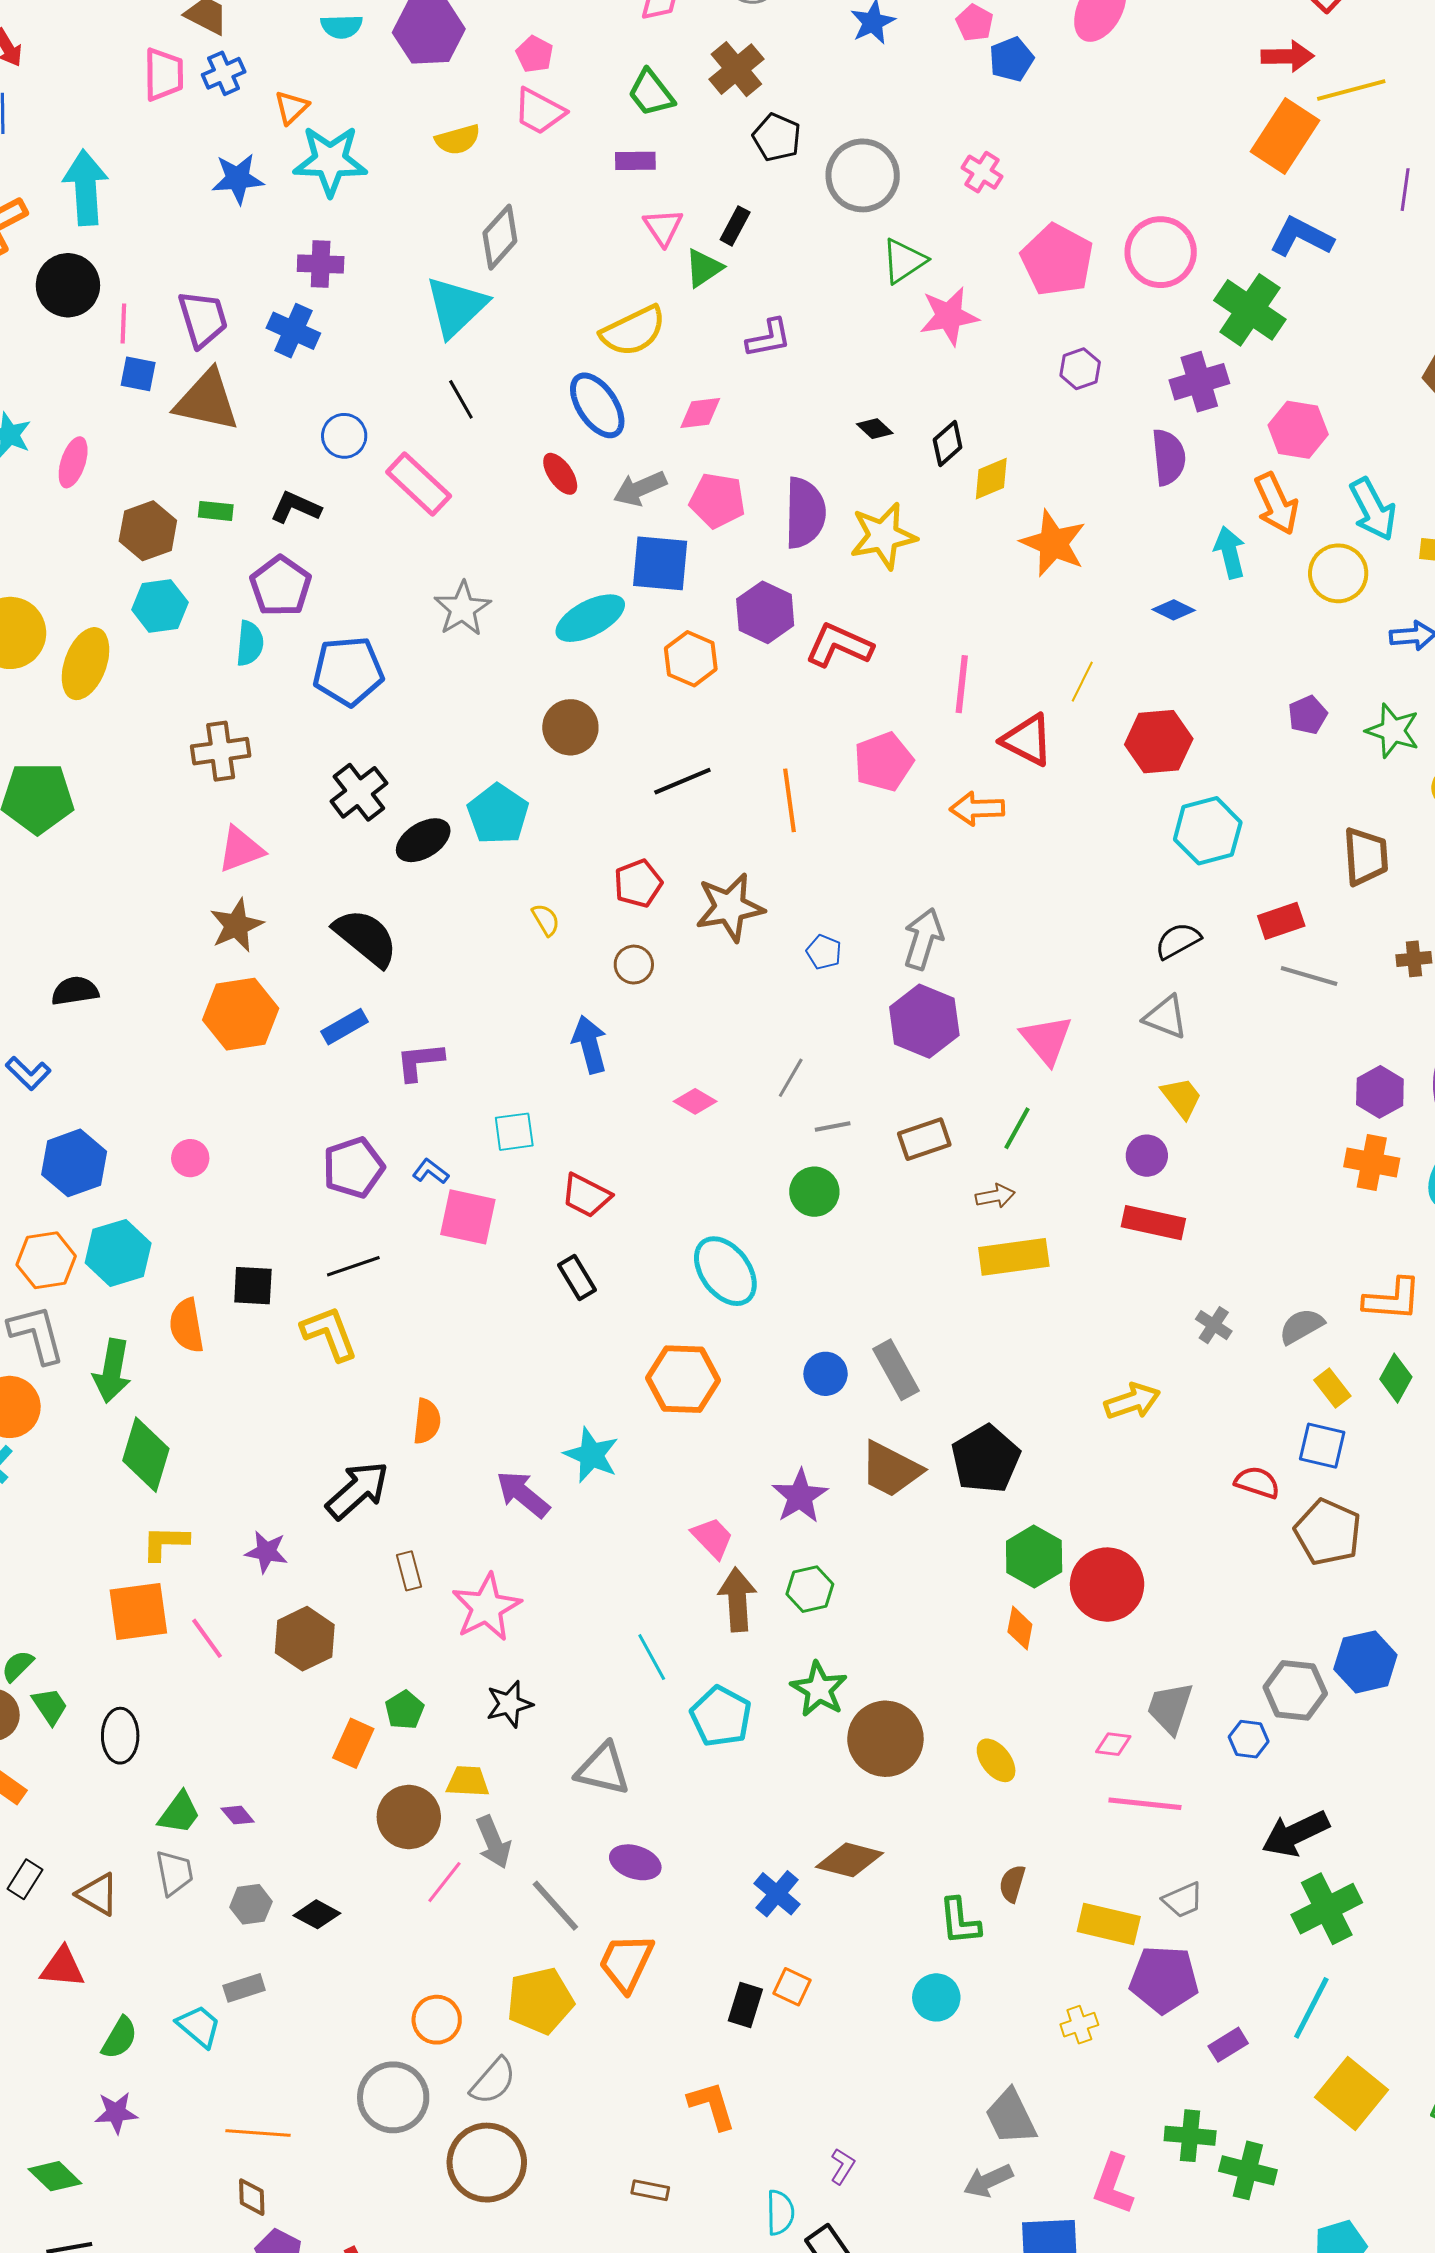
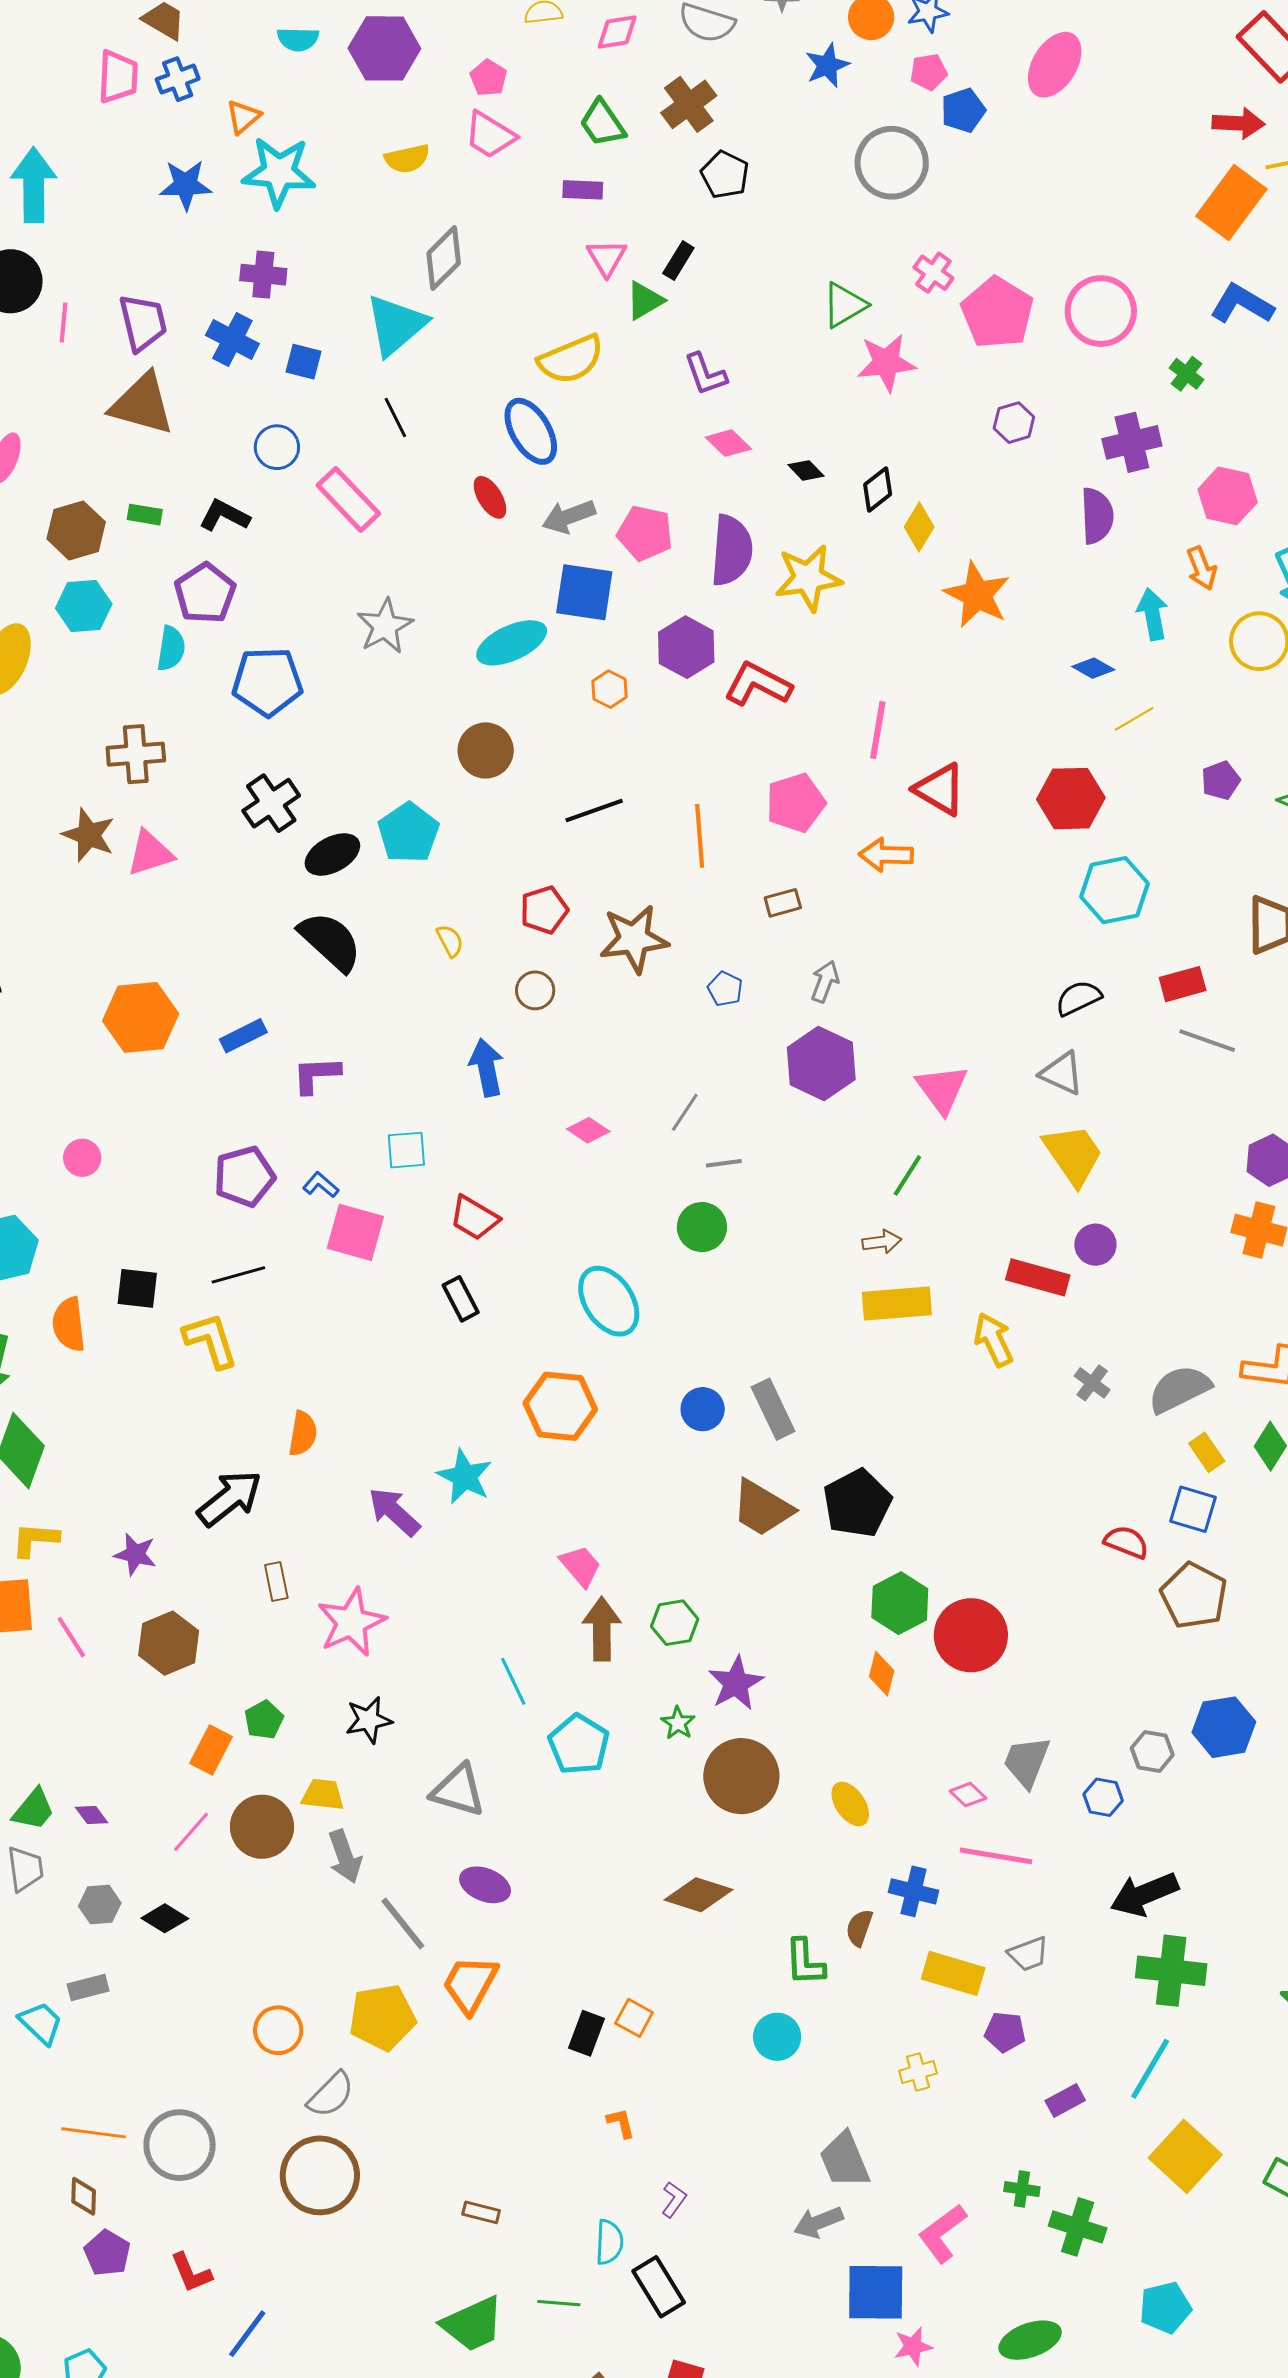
pink pentagon: (975, 23) -> (929, 72), turned 30
pink cross: (982, 172) -> (933, 273), moved
gray circle: (863, 175) -> (892, 163), moved
green cross: (1250, 310) -> (1186, 374), size x0.5
purple L-shape: (769, 338) -> (705, 374), turned 78
blue square: (138, 374) -> (303, 362), moved
pink diamond: (700, 413) -> (728, 443), moved, turned 48
yellow diamond: (991, 479) -> (919, 527), turned -39
orange arrow: (1276, 504) -> (1202, 568), size x0.7
orange hexagon: (691, 659) -> (609, 689), size x0.7
yellow line: (1082, 682) -> (1134, 719), moved, turned 30
brown star: (236, 925) -> (89, 835), moved, turned -30
black semicircle: (366, 938) -> (330, 941), moved
gray arrow: (923, 939) -> (825, 982), size x0.7
yellow trapezoid: (1182, 1098) -> (1073, 1155), size x1.5
brown rectangle: (924, 1139) -> (783, 903), moved, size x0.7
purple circle: (1147, 1156) -> (1095, 1245), moved
gray semicircle: (1301, 1326) -> (1179, 1389), size x1.4
yellow arrow: (1132, 1401) -> (994, 1340), moved, turned -100
purple star: (800, 1496) -> (736, 1683), moved
green star: (819, 1689) -> (678, 1723), size x0.6
gray hexagon: (1295, 1690) -> (1152, 1751), size x0.7
pink diamond: (1113, 1744) -> (968, 1795), turned 33
pink line: (444, 1882) -> (191, 1832), moved
blue cross: (777, 1894) -> (914, 1891), moved, turned -30
green cross: (1327, 1909) -> (1171, 1971), turned 30
purple pentagon: (1164, 1979) -> (1005, 2032), size x0.6
gray circle: (393, 2097) -> (180, 2145), moved
orange L-shape: (712, 2105) -> (621, 2123), moved, size x0.6
green cross: (1190, 2136) -> (1022, 2189), size x0.7
pink L-shape: (1113, 2185) -> (942, 2233), turned 30

